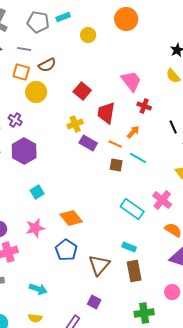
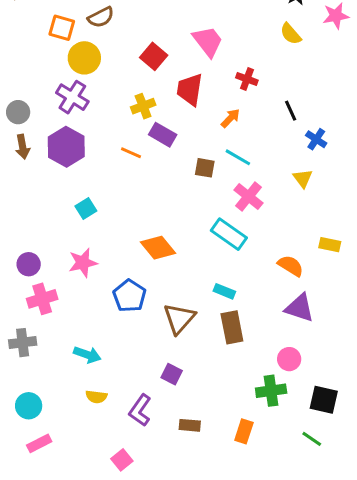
pink trapezoid: (131, 81) -> (208, 41), moved
purple cross: (15, 120) -> (72, 97), moved, size x1.5
orange line: (115, 144) -> (131, 153), moved
pink cross: (162, 200) -> (248, 196), moved
orange diamond: (71, 218) -> (158, 248), moved
green cross: (144, 313) -> (271, 391), moved
yellow semicircle: (35, 318) -> (96, 397), moved

